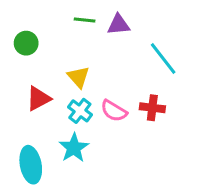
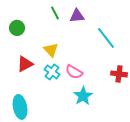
green line: (85, 20) -> (55, 13), turned 56
red cross: (152, 108) -> (119, 74), moved
cyan star: (74, 148) -> (83, 96), moved

